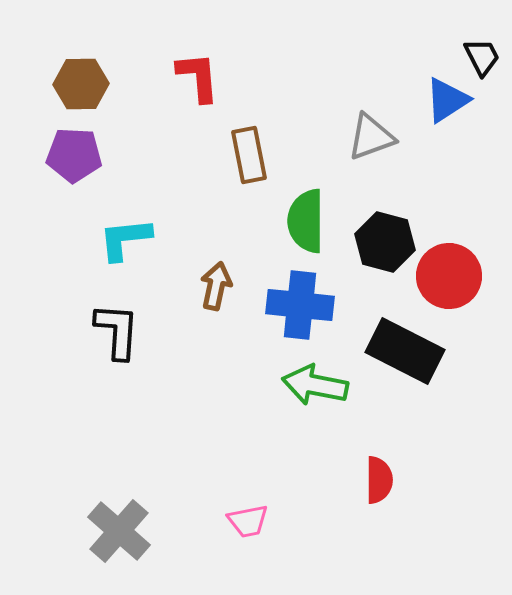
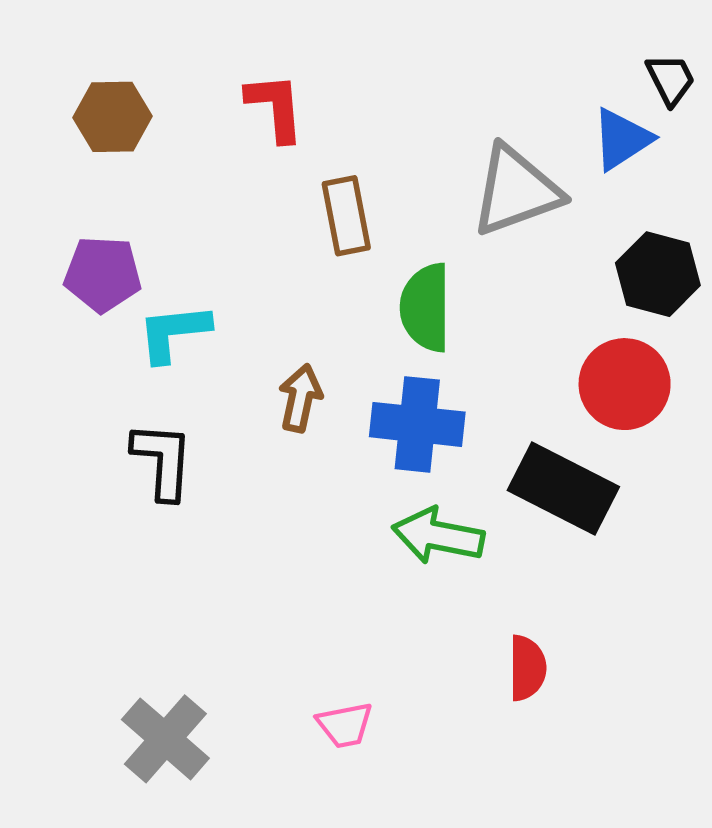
gray triangle: (371, 137) -> (516, 191), size x1.4
purple pentagon: (74, 155) -> (103, 274), moved
black hexagon: (385, 242) -> (658, 274), moved

